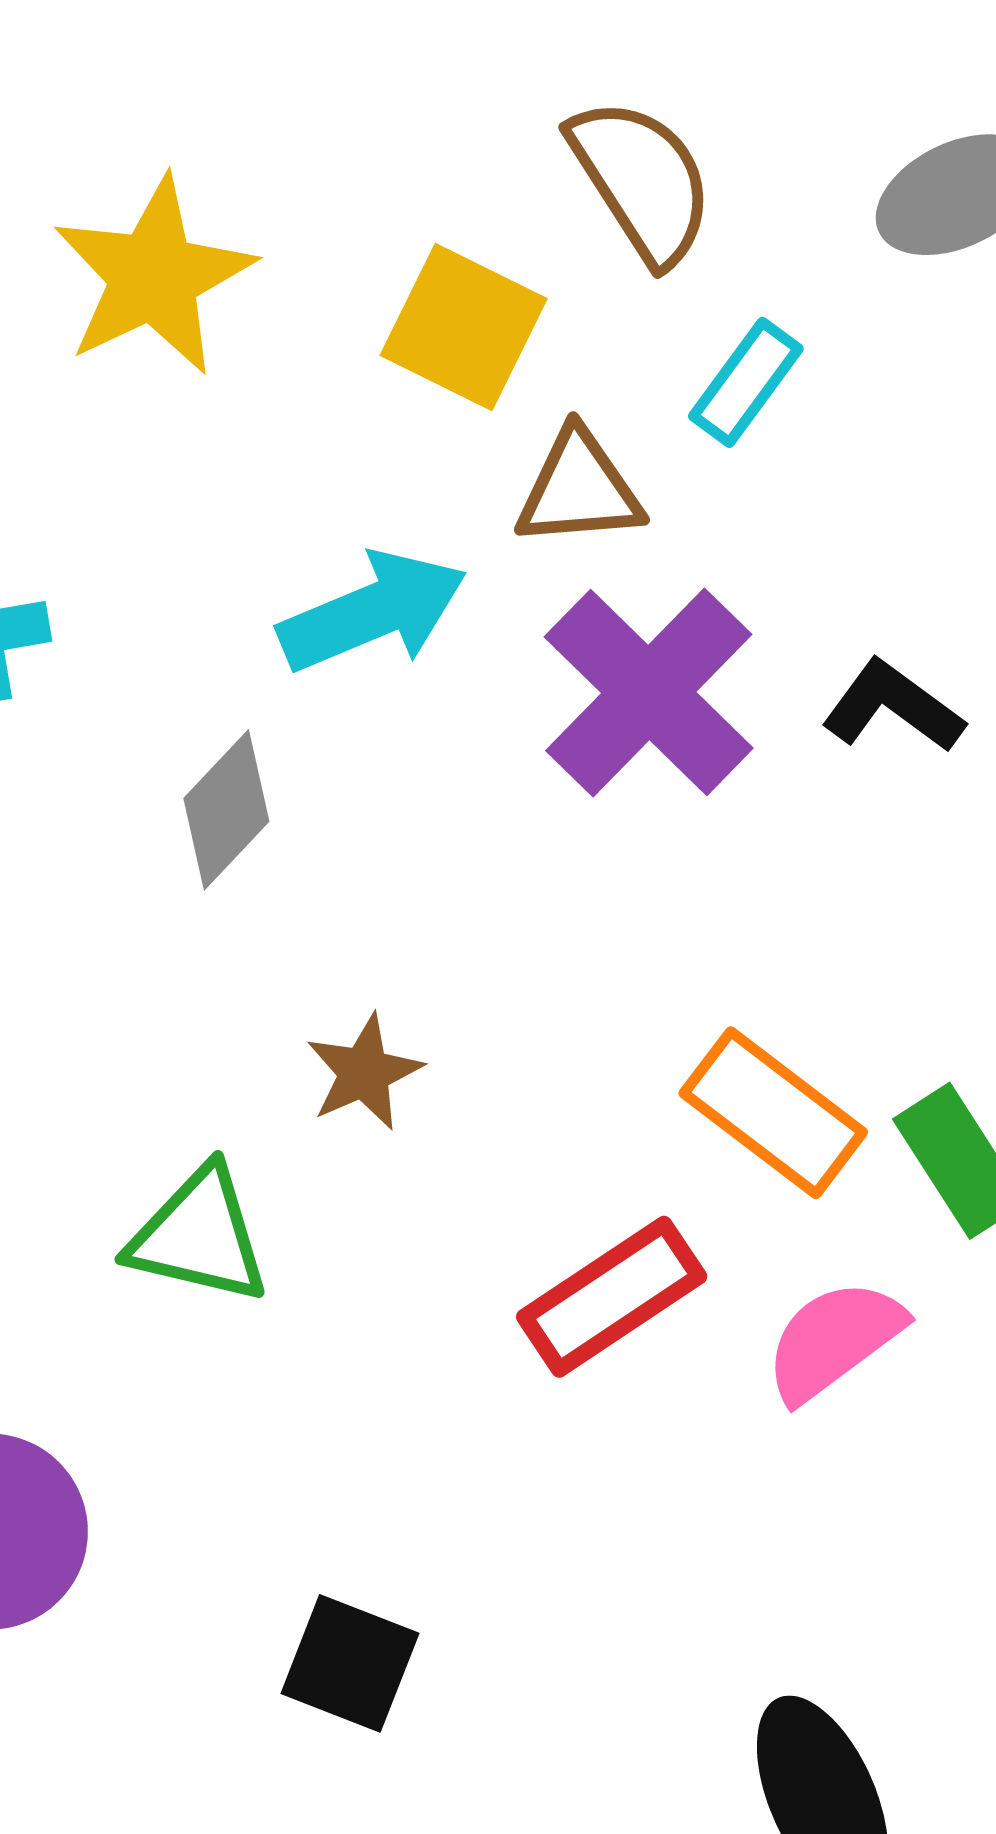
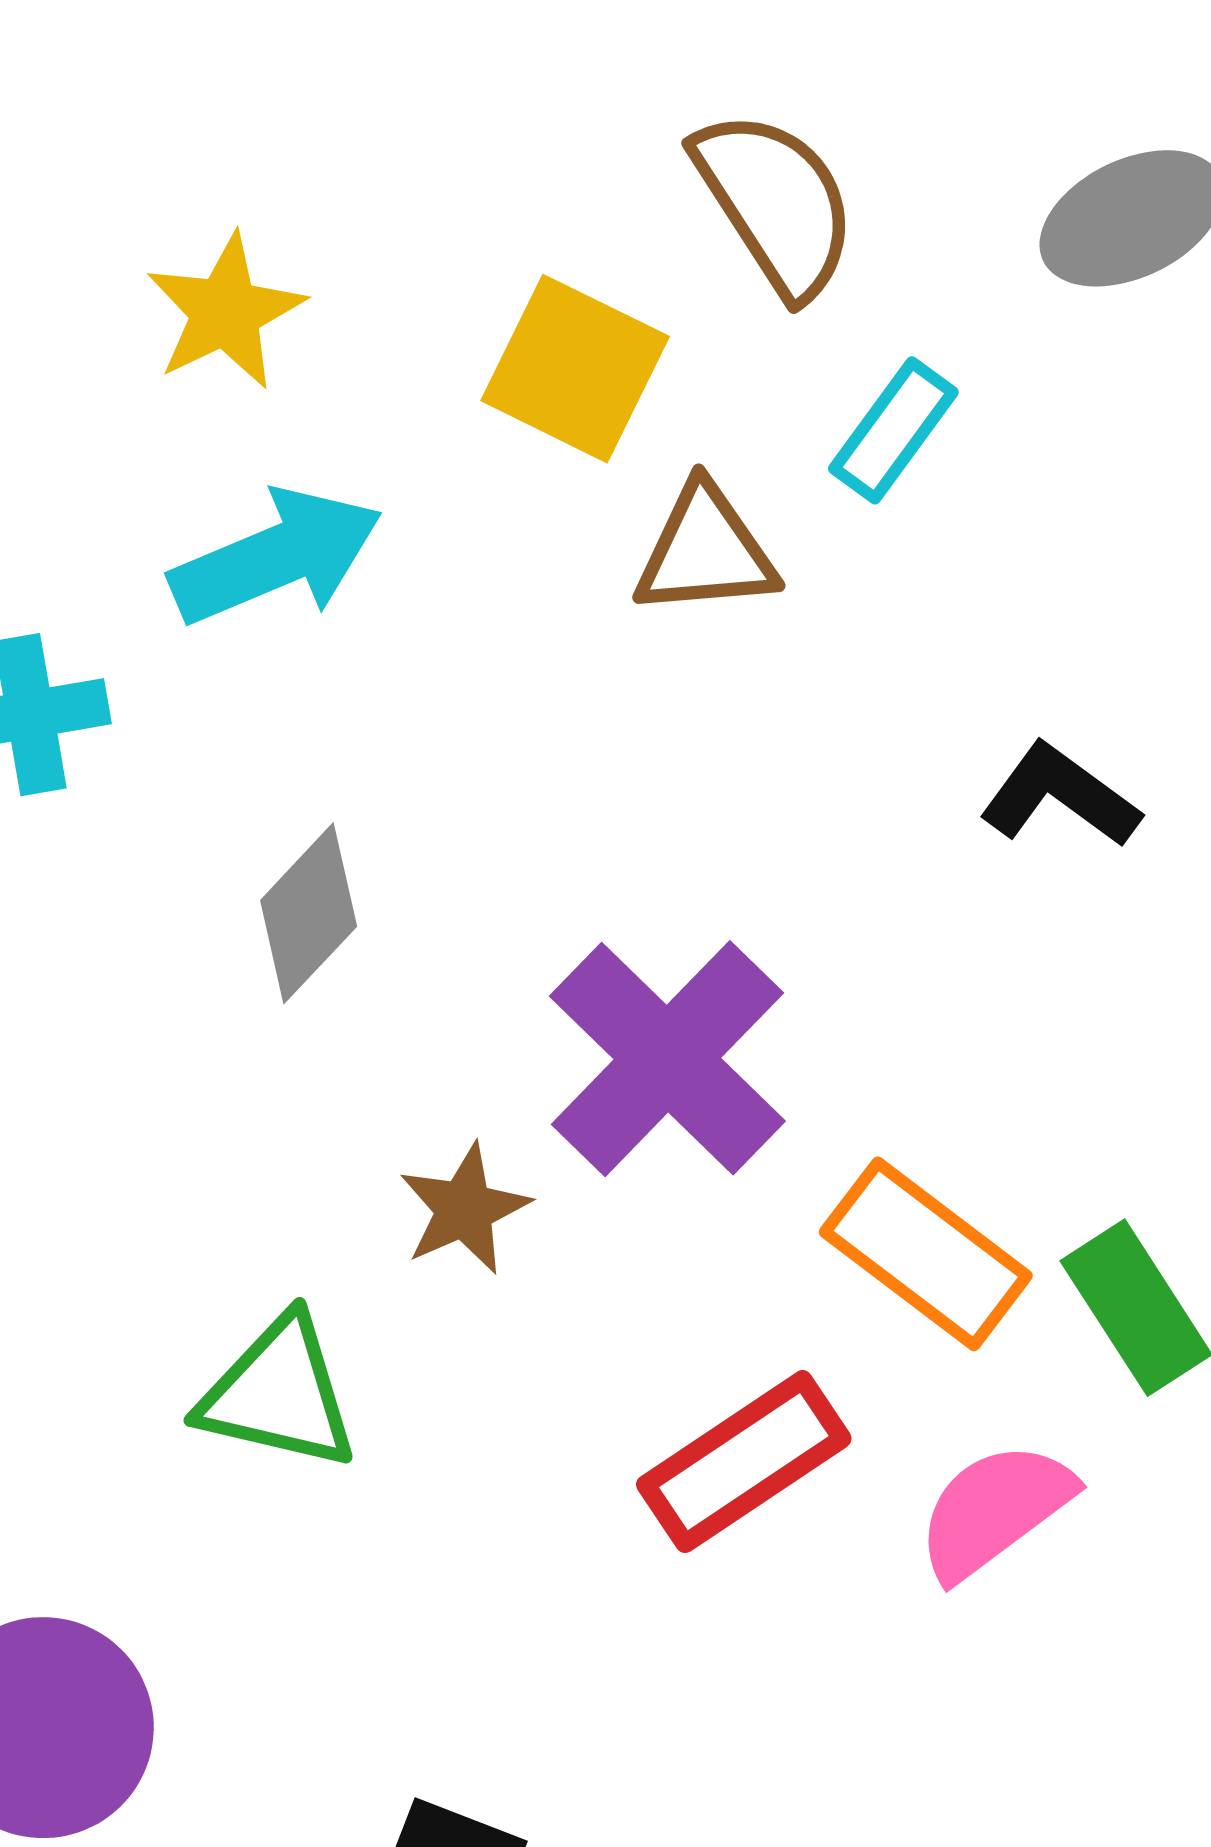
yellow star: (154, 276) -> (225, 312), size x0.7
cyan arrow: (373, 612) -> (276, 557), moved
purple cross: (649, 692) -> (667, 1059), moved

